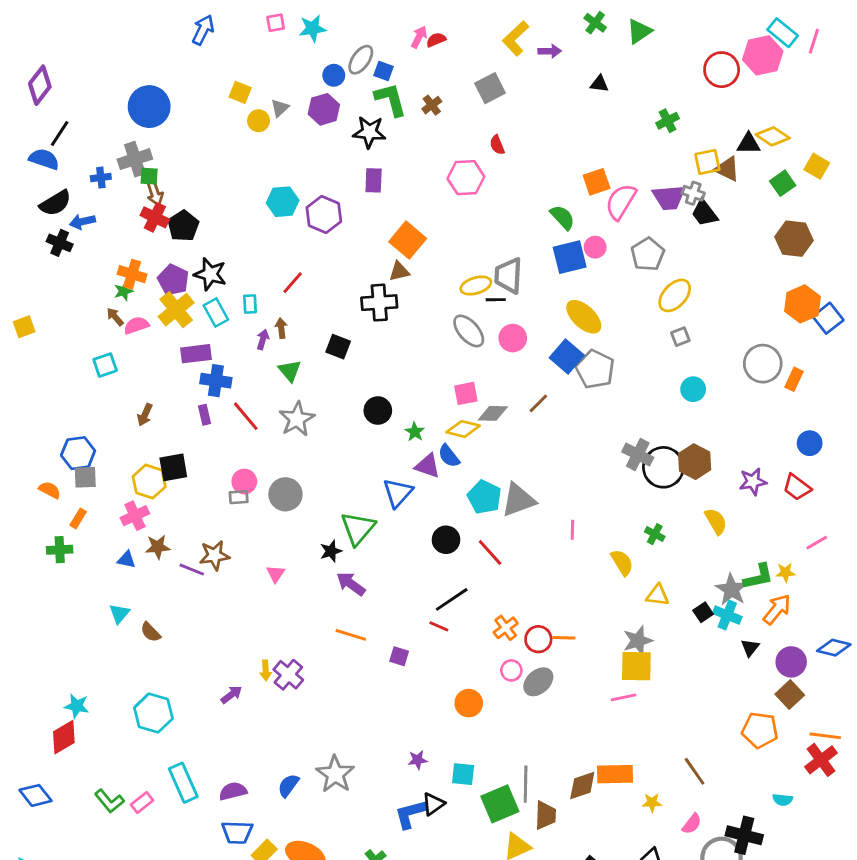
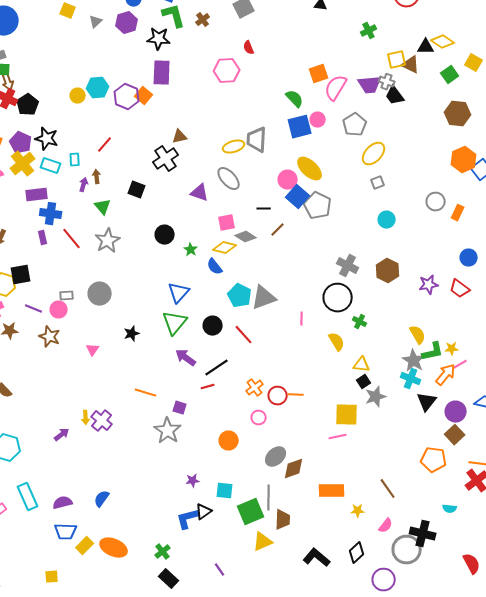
yellow circle: (259, 121) -> (78, 96), moved
purple rectangle: (374, 180) -> (162, 73), size x1.4
orange square: (408, 240) -> (144, 96), moved, size x0.7
black line: (496, 300) -> (264, 209), moved
black cross: (379, 303) -> (166, 159), turned -30
cyan rectangle: (216, 312) -> (51, 166), turned -42
pink circle: (513, 338) -> (288, 180), moved
gray circle: (763, 364) -> (436, 202), size x0.7
gray diamond: (493, 413) -> (246, 237), turned 30
purple triangle: (428, 466) -> (200, 193), moved
black circle: (663, 467) -> (338, 298), moved
pink circle: (244, 482) -> (59, 310), moved
yellow semicircle: (716, 521) -> (418, 335), moved
green triangle: (358, 528) -> (175, 323), moved
pink line: (817, 543) -> (460, 365), moved
brown star: (214, 555) -> (50, 337), turned 30
purple line: (192, 570) -> (34, 309), moved
purple arrow: (351, 584) -> (186, 358), moved
black square: (703, 612) -> (364, 382), moved
red line: (439, 626) -> (208, 387), turned -40
gray star: (638, 641) -> (376, 397), moved
black triangle: (750, 648) -> (427, 402), size x1.5
gray ellipse: (538, 682) -> (276, 457), moved
gray star: (335, 774) -> (168, 431), moved
brown diamond: (582, 785) -> (294, 469), moved

